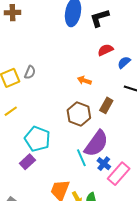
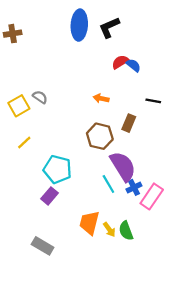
blue semicircle: (124, 62) -> (133, 65), moved, turned 88
gray semicircle: (30, 72) -> (40, 97), turned -72
purple semicircle: (96, 144) -> (123, 166), turned -60
blue cross: (104, 164) -> (134, 187), turned 32

